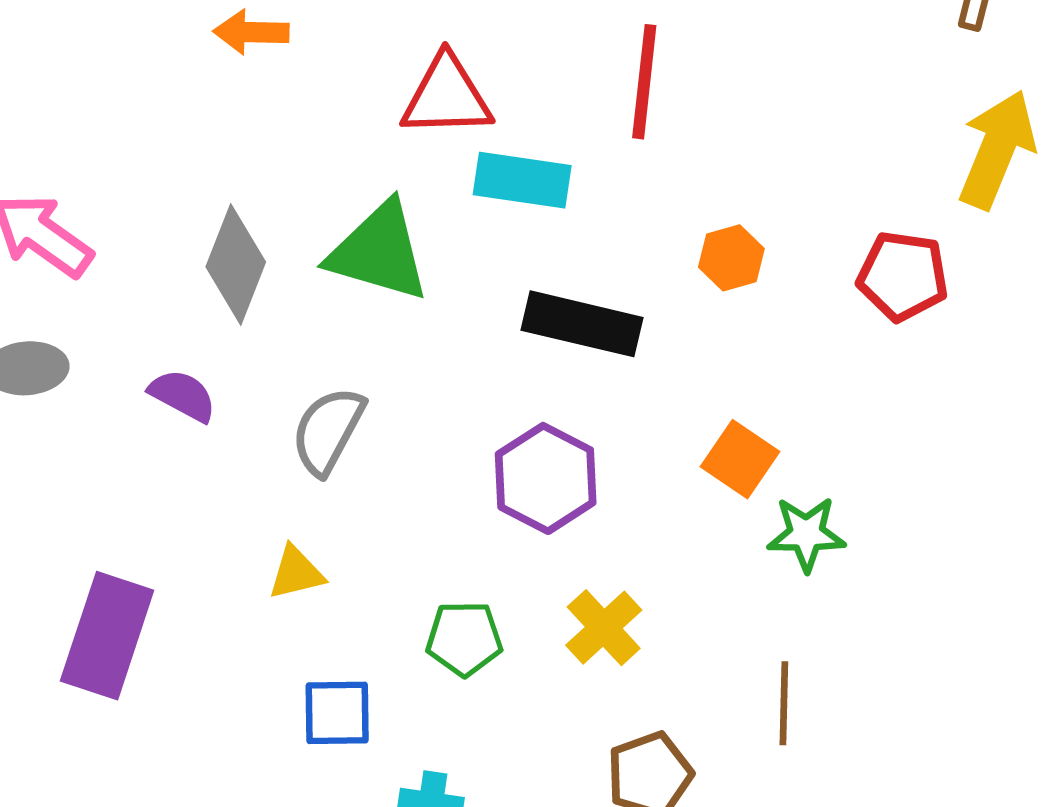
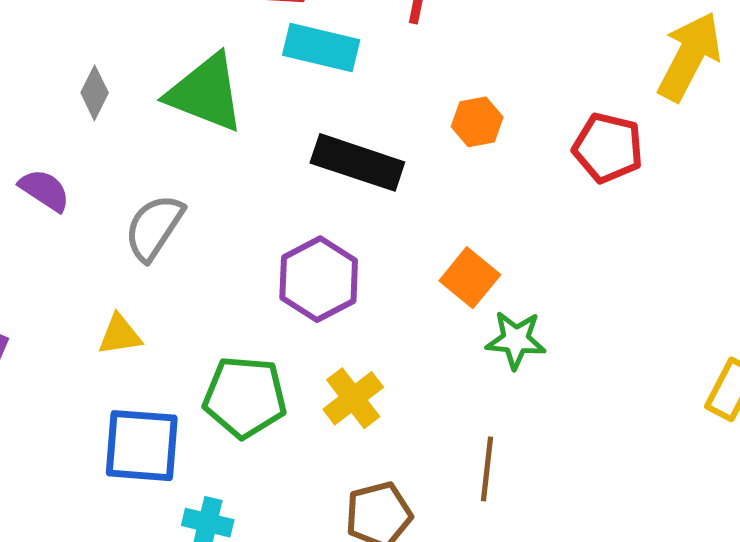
gray diamond: (236, 264) -> (95, 93), size x0.6
green pentagon: (464, 639) -> (245, 397), size x1.4
blue square: (337, 713) -> (142, 446), size x1.4

